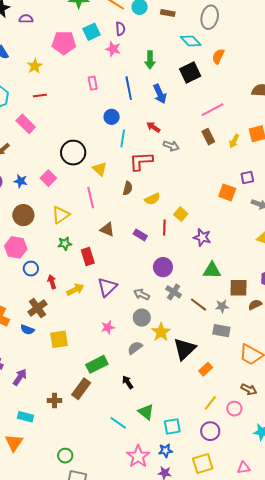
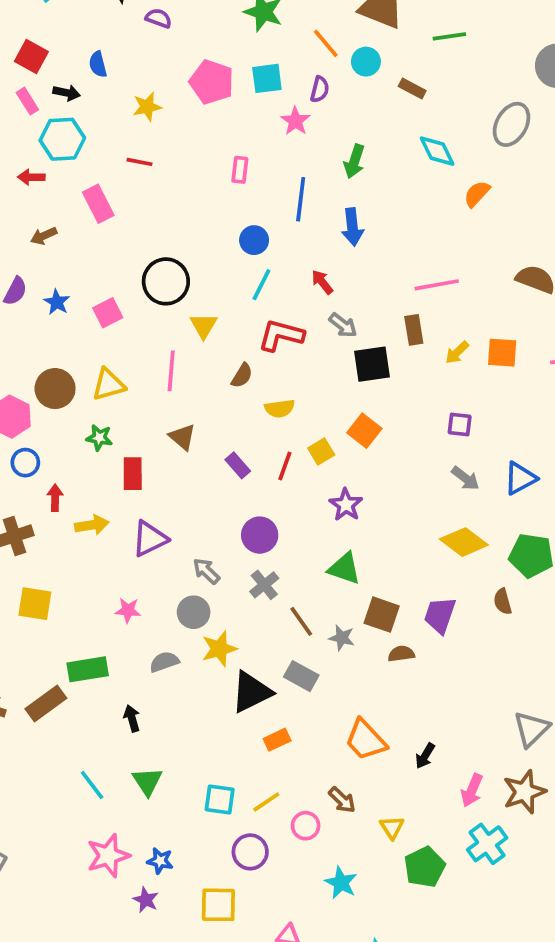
gray ellipse: (210, 17) -> (511, 124), moved
black square: (190, 72) -> (372, 364), moved
orange square: (227, 192) -> (364, 431), moved
brown circle: (23, 215) -> (55, 389), moved
gray rectangle: (221, 331) -> (301, 676), moved
cyan square: (172, 426) -> (220, 800), moved

